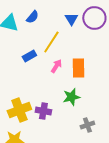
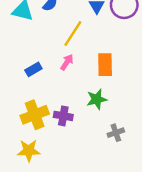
blue rectangle: (29, 56) -> (33, 69), moved
pink arrow: (56, 66) -> (67, 62), moved

